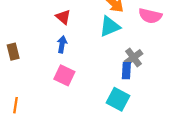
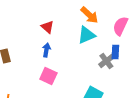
pink semicircle: (150, 16) -> (120, 26), turned 102
blue rectangle: (126, 71) -> (115, 52), moved

